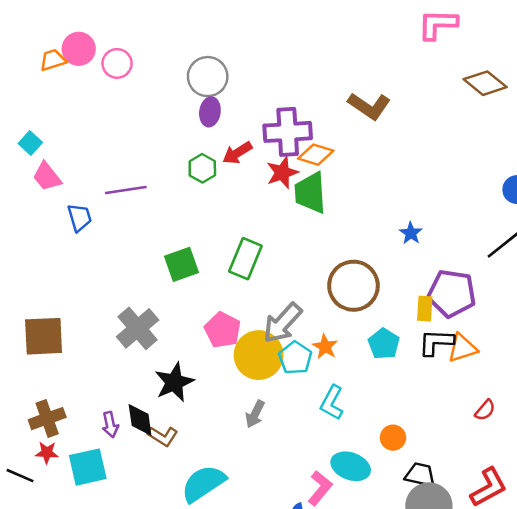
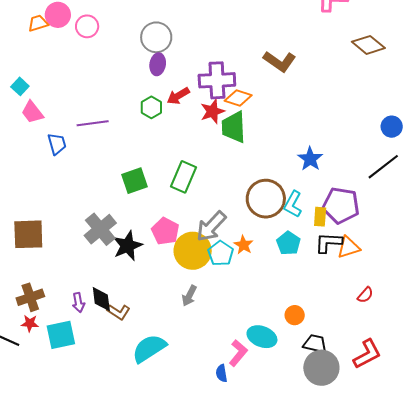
blue star: (411, 233) -> (310, 159), size x1.4
black star: (174, 382) -> (128, 246), moved
cyan L-shape: (332, 403) -> (293, 204), moved

